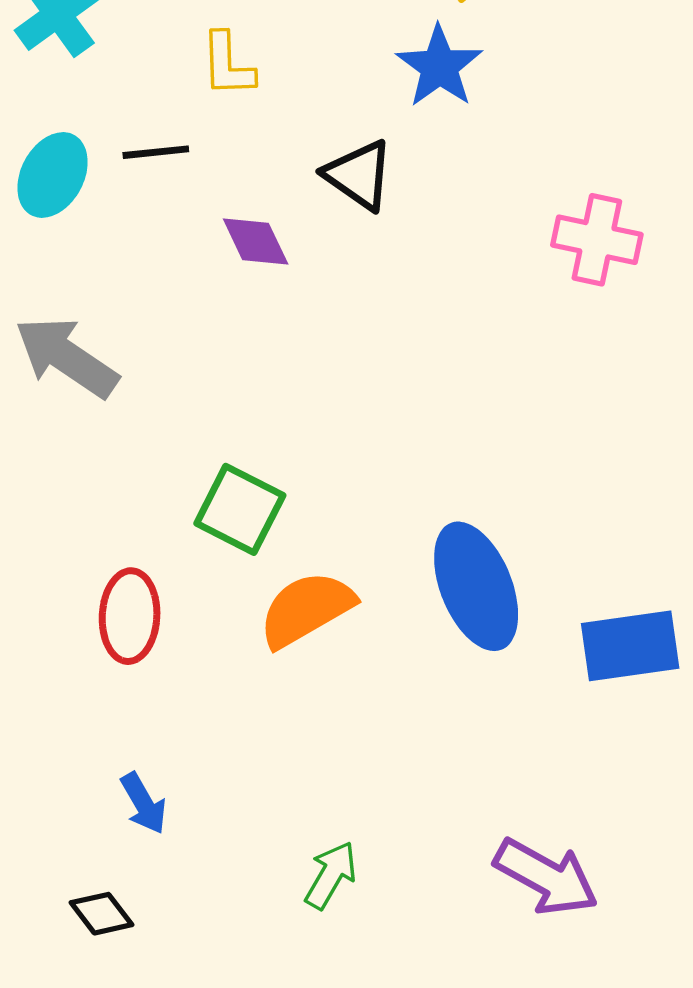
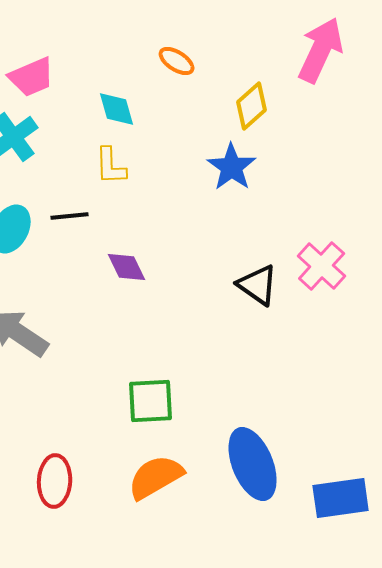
black triangle: (359, 175) -> (258, 285), moved
pink cross: (597, 240) -> (322, 266), turned 30
green square: (240, 509) -> (151, 401), moved, turned -30

